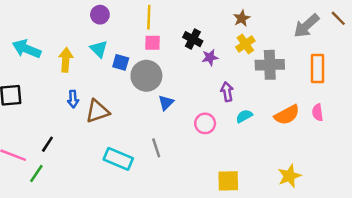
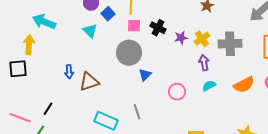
black cross: (193, 39) -> (158, 28), moved
yellow cross: (245, 44) -> (202, 39), moved
cyan arrow: (27, 49) -> (44, 22), moved
yellow arrow: (66, 60) -> (29, 45), moved
blue square: (121, 62) -> (108, 14), moved, turned 32
purple arrow: (227, 92) -> (204, 63), moved

